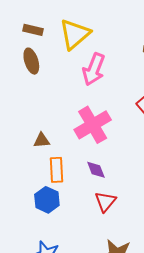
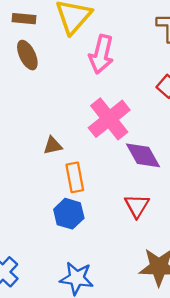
purple diamond: (96, 170) -> (143, 155), moved, size x1.5

